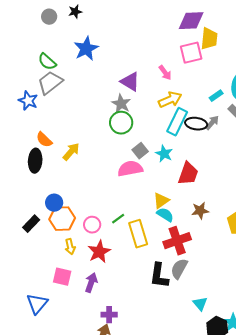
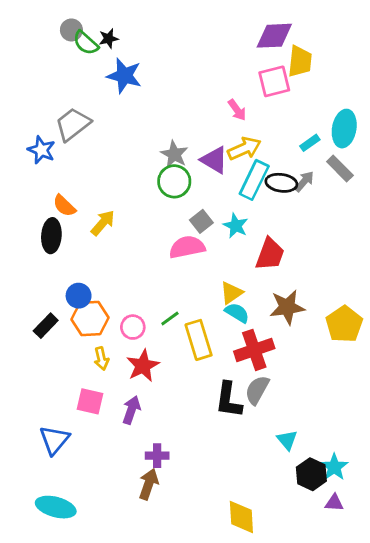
black star: (75, 12) -> (109, 39), moved
blue star: (86, 49) -> (124, 76), turned -30
green semicircle: (47, 62) -> (86, 43), moved
purple triangle: (130, 82) -> (214, 160), moved
brown star: (200, 211) -> (287, 307), size x1.4

